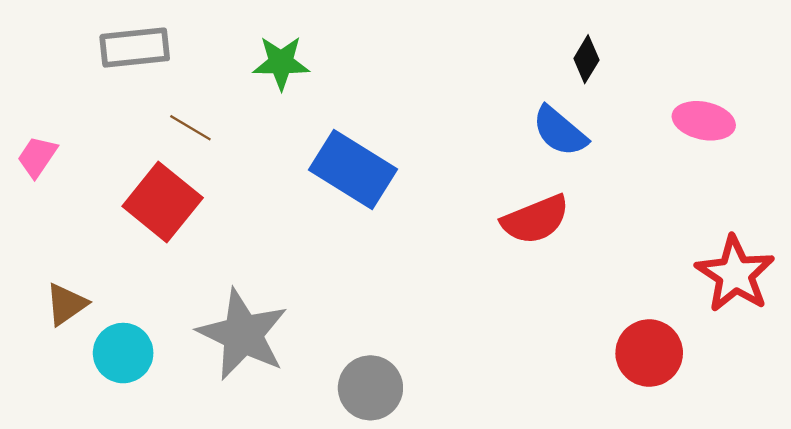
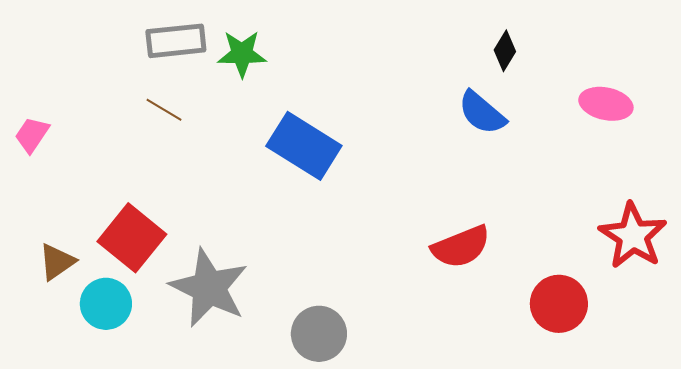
gray rectangle: (135, 48) -> (176, 41), moved
red square: (163, 202) -> (132, 238), moved
red semicircle: (535, 219) -> (461, 247), moved

